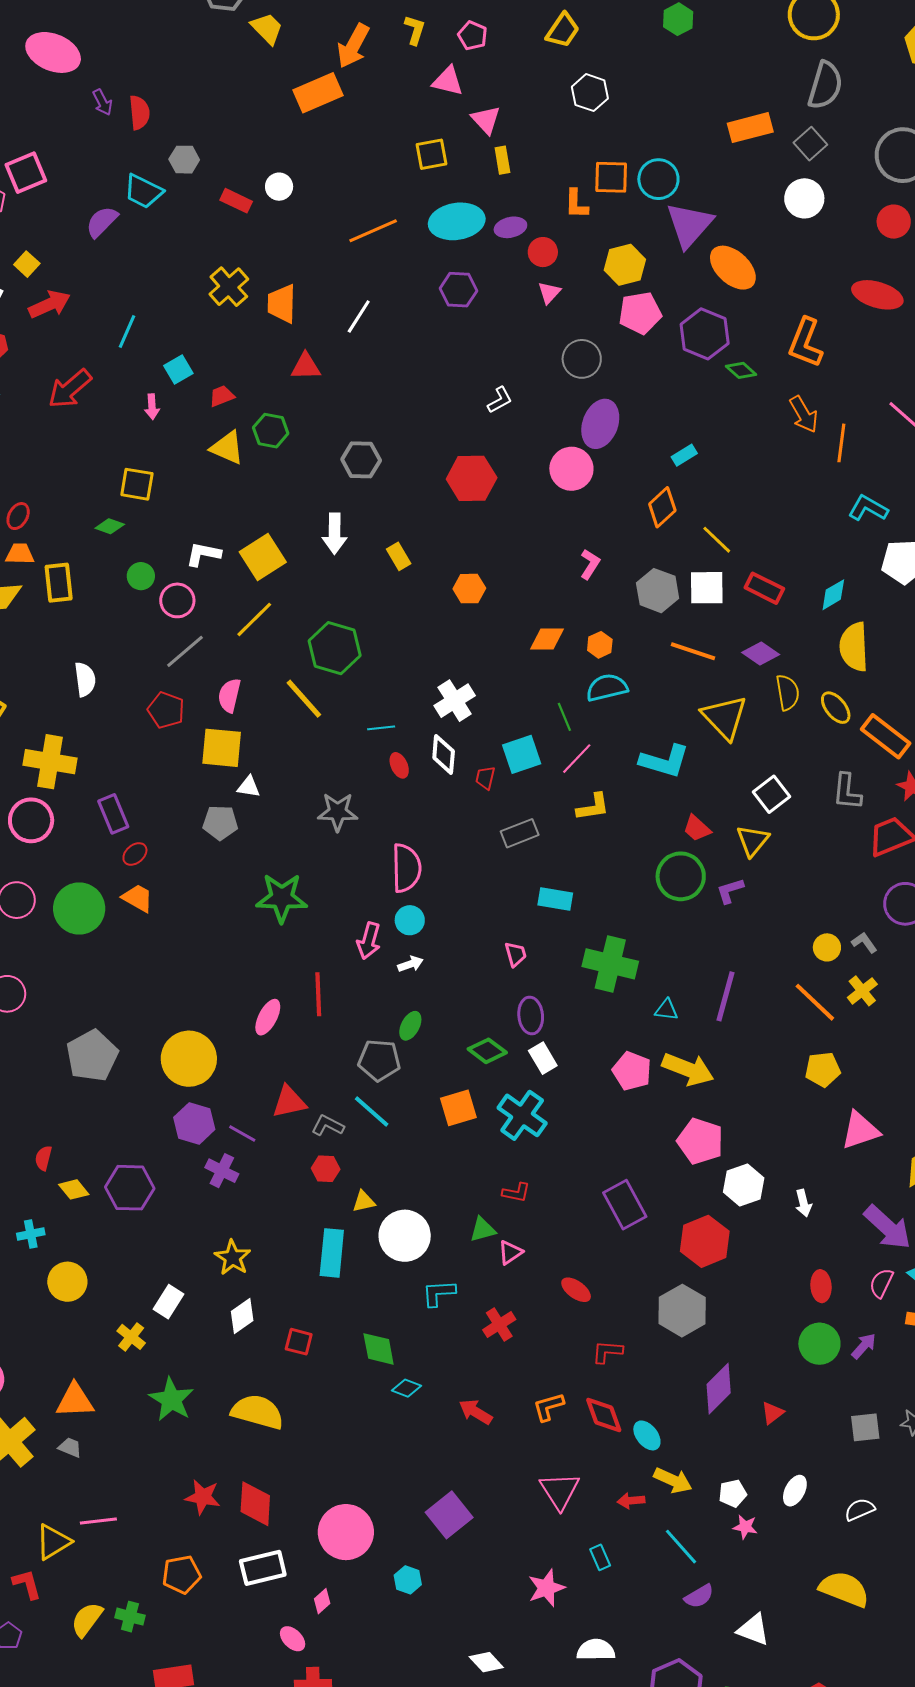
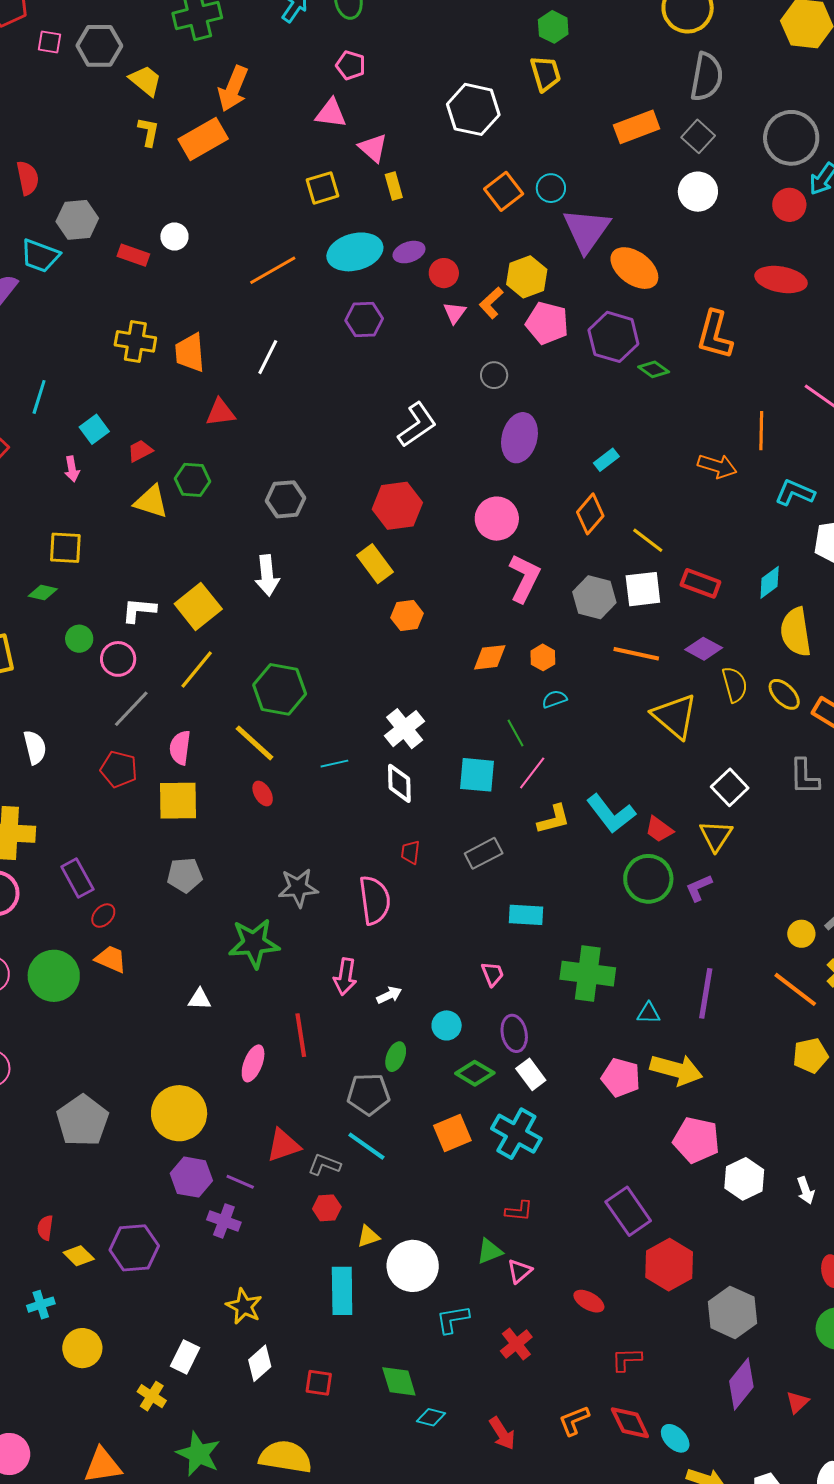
yellow L-shape: (415, 30) -> (148, 132), moved
yellow trapezoid: (563, 30) -> (545, 74), moved, turned -45
white hexagon: (590, 93) -> (473, 109), size x1.4
gray hexagon: (184, 160) -> (77, 220), size x1.4
orange square: (611, 177) -> (504, 191), turned -33
cyan circle: (658, 179) -> (551, 188), size x0.7
orange L-shape: (576, 204) -> (491, 303), moved, turned 52
yellow cross: (229, 287) -> (135, 341), turned -33
pink pentagon: (640, 313) -> (547, 323), turned 30
gray circle: (582, 359) -> (494, 375), size x0.7
white L-shape: (500, 400) -> (417, 425), size x1.6
orange arrow: (804, 414) -> (717, 466), moved, turned -36
pink circle: (571, 469) -> (497, 519), moved
yellow rectangle: (399, 556) -> (375, 564), moved, size x1.4
pink L-shape: (590, 564) -> (524, 578), size x1.6
cyan semicircle: (607, 688) -> (554, 699), size x0.6
cyan square: (522, 754) -> (477, 775), turned 30
cyan L-shape: (664, 761) -> (611, 814), moved, turned 42
red ellipse: (399, 765) -> (263, 793), moved
red trapezoid: (485, 778) -> (410, 852), moved
white triangle: (249, 787) -> (200, 999), moved
gray star: (338, 812) -> (298, 888), moved
cyan circle: (410, 920) -> (447, 1025), moved
red hexagon: (705, 1241) -> (669, 1265), moved
gray hexagon: (682, 1311) -> (732, 1312), moved
red arrow: (476, 1412) -> (502, 1433), turned -148

